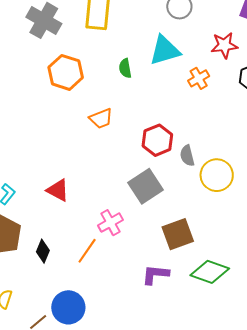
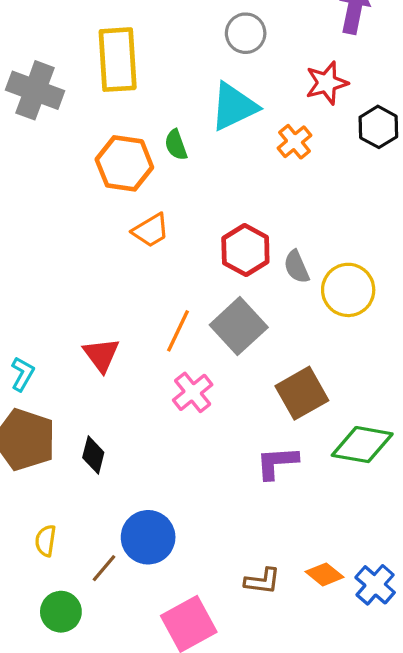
orange hexagon: (66, 72) -> (124, 163), moved
red triangle: (58, 190) -> (101, 355), turned 35
orange line: (87, 251) -> (178, 331), moved

